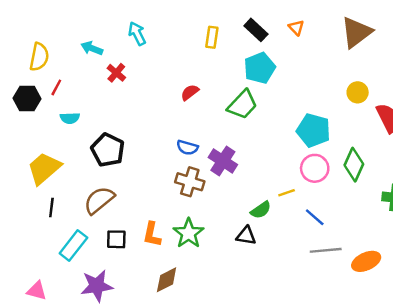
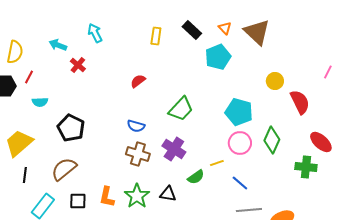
brown triangle: (356, 32) -> (257, 32), moved, turned -40
cyan pentagon: (260, 68) -> (218, 57), moved
green trapezoid: (242, 105) -> (181, 109), moved
purple cross: (223, 161) -> (174, 149), moved
black triangle: (246, 236) -> (168, 194), moved

